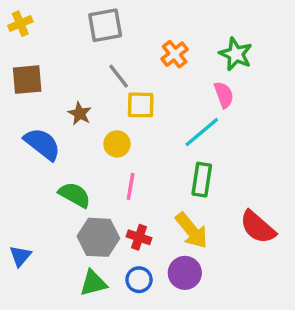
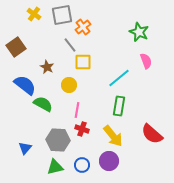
yellow cross: (20, 24) -> (34, 14), moved, turned -32
orange cross: (175, 54) -> (83, 27), moved
brown square: (27, 80) -> (16, 47), turned -30
pink semicircle: (224, 95) -> (146, 61), moved
green semicircle: (75, 195) -> (43, 104), moved
red cross: (139, 237) -> (82, 129), moved
blue triangle: (20, 256) -> (25, 148), moved

